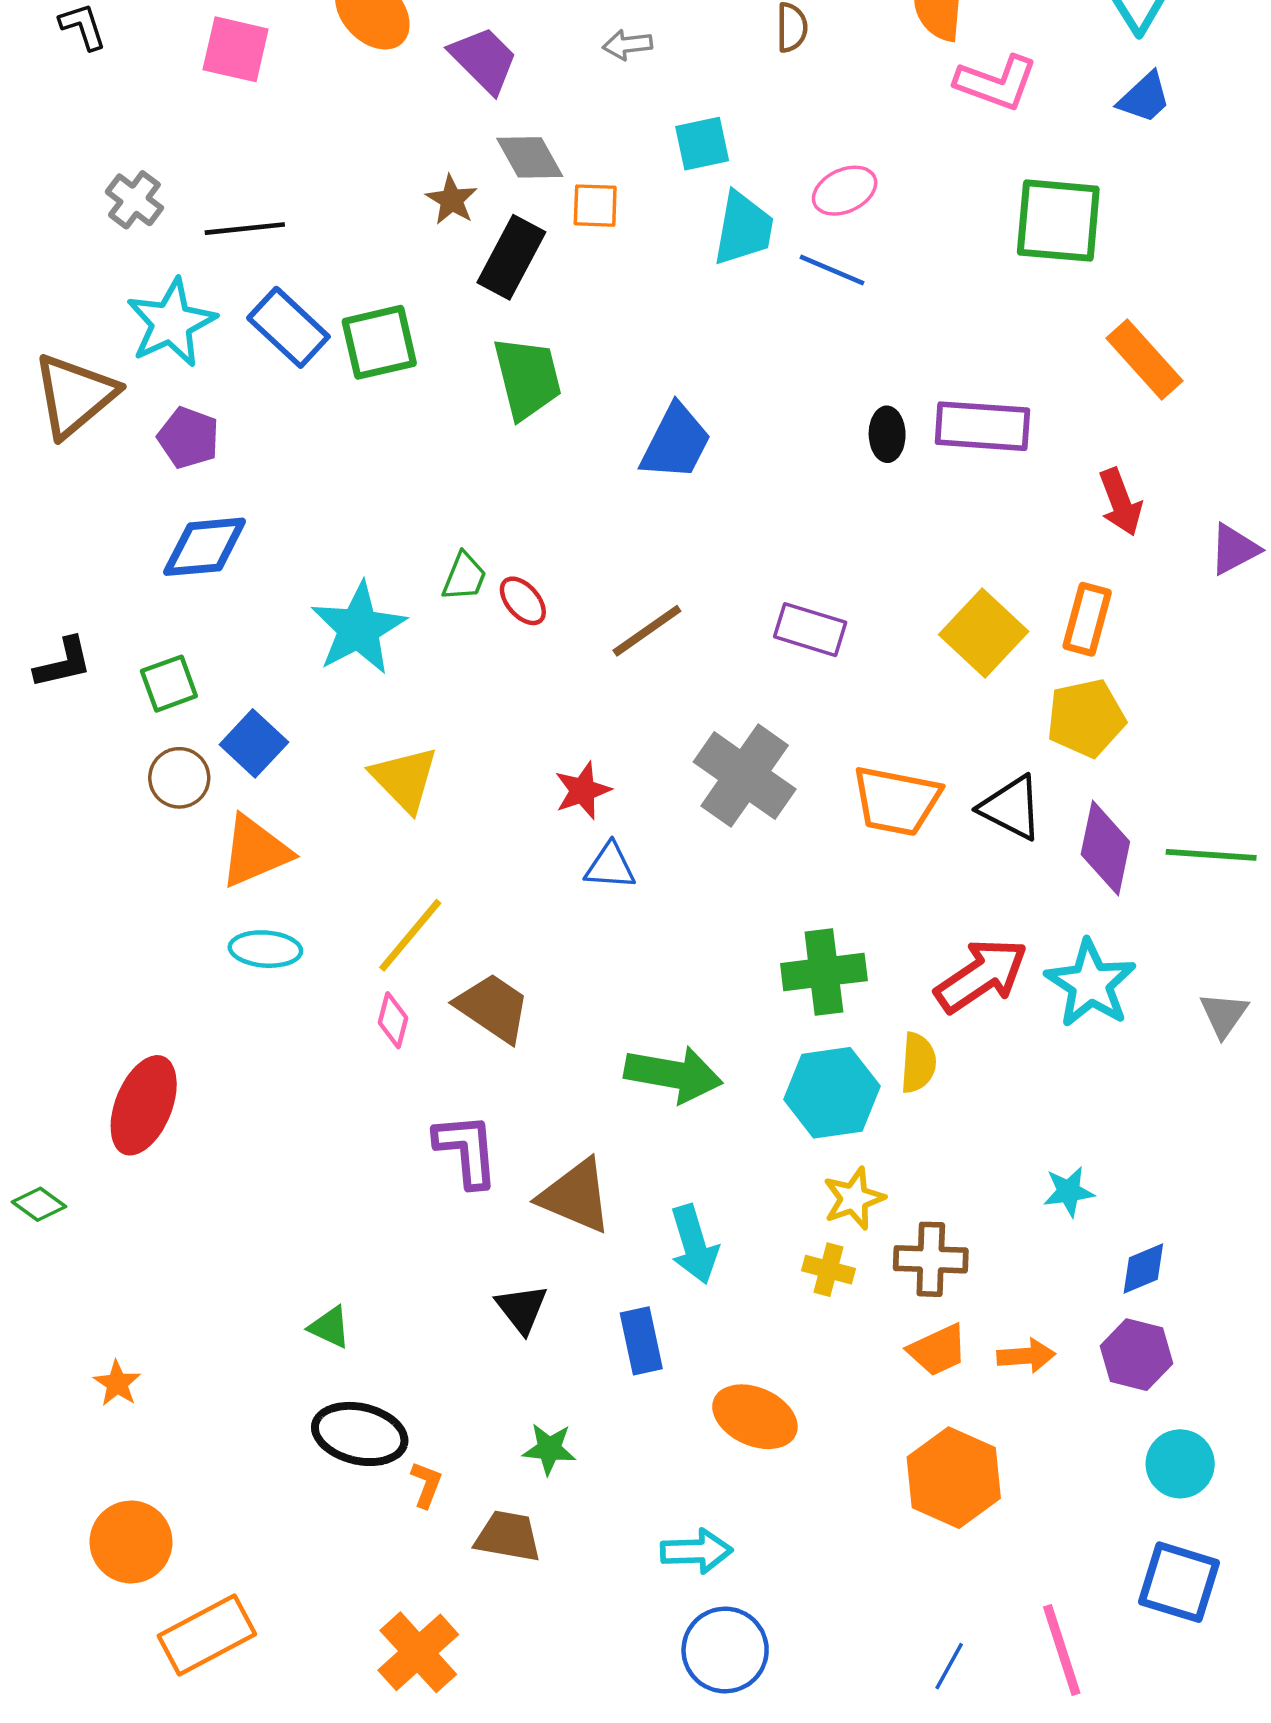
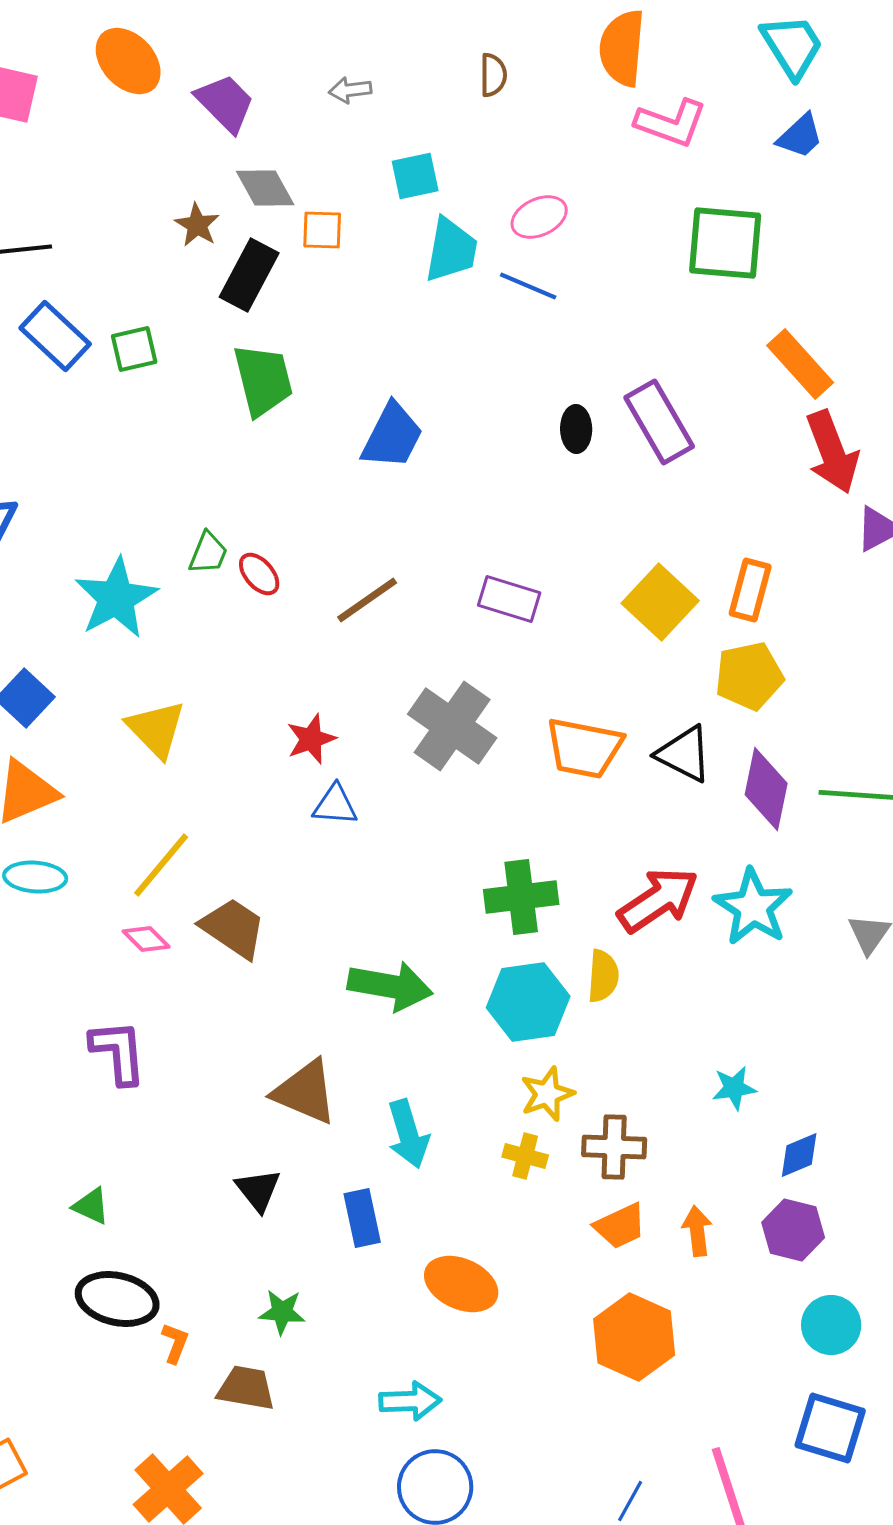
green square: (379, 342) -> (134, 349), size x0.7
purple rectangle: (982, 426) -> (659, 422), turned 56
red arrow: (1120, 502) -> (832, 452), moved, size x1.4
pink diamond: (393, 1020) -> (146, 939), turned -60
purple L-shape: (467, 1150) -> (118, 1052), moved
orange arrow: (1026, 1356) -> (697, 1231), turned -93

